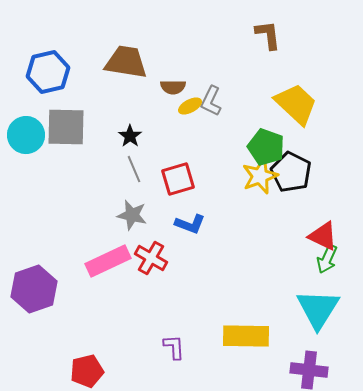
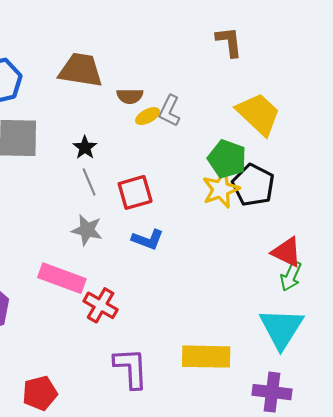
red cross: (151, 258) -> (101, 305), moved
pink rectangle: (108, 261) -> (62, 278), turned 45
purple L-shape: (174, 347) -> (131, 368), size x1.6

